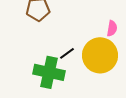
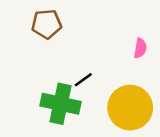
yellow circle: (100, 55) -> (130, 108), moved

